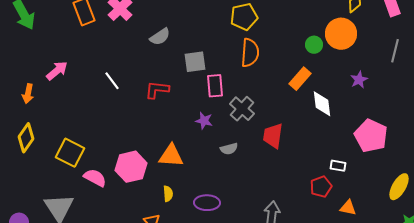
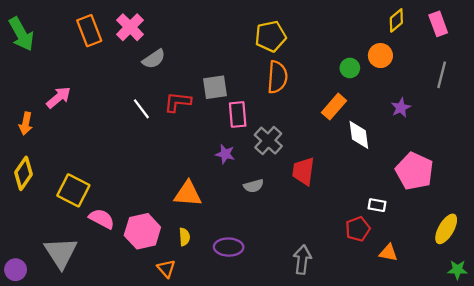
orange circle: (341, 34) -> (380, 56), size x0.7
gray semicircle: (160, 37) -> (154, 59), moved
white line: (112, 81) -> (141, 109), moved
red L-shape: (157, 90) -> (178, 102), moved
pink hexagon: (131, 167) -> (142, 231), moved

